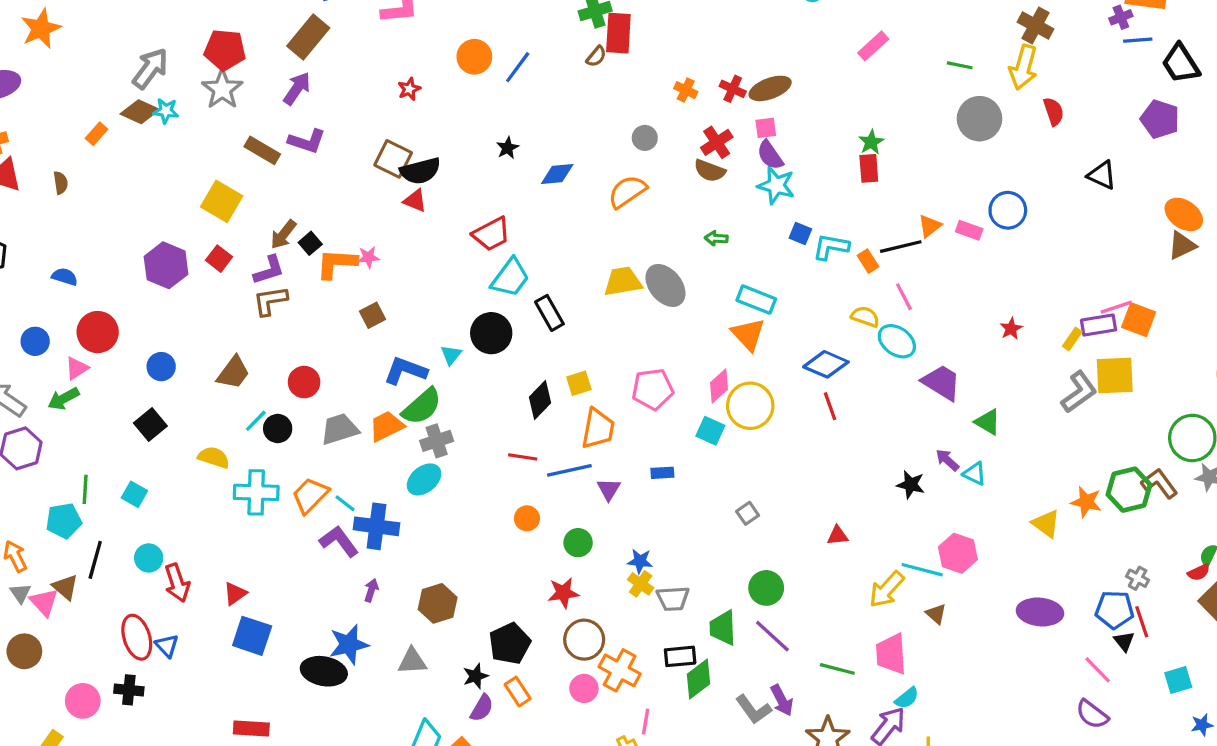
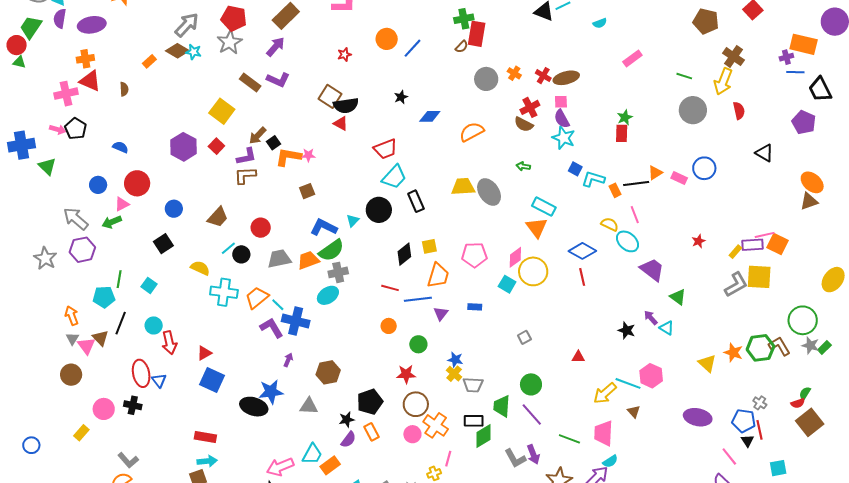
gray circle: (645, 138) -> (486, 79), moved, size x1.5

